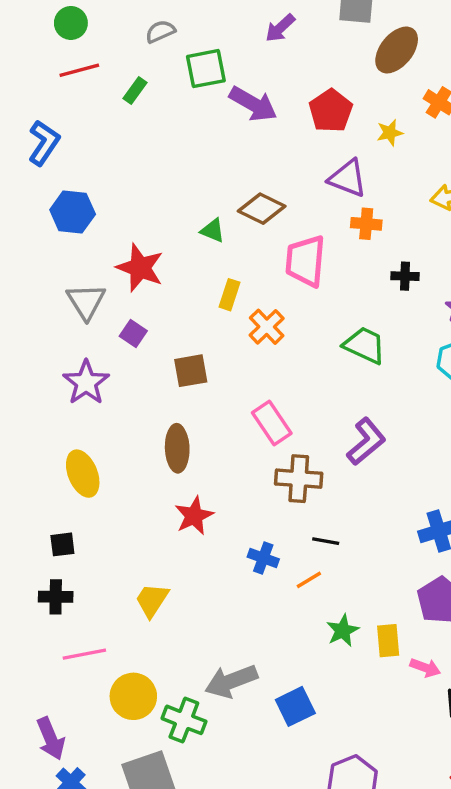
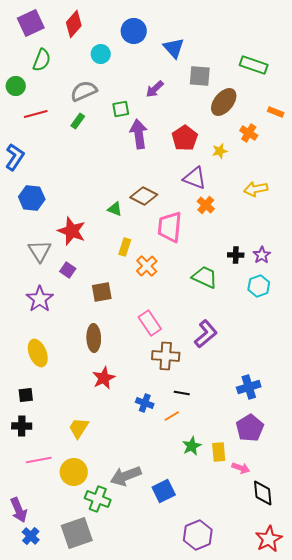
green circle: (71, 23) -> (16, 86), moved
gray semicircle: (160, 31) -> (84, 91), size x1.5
green square: (206, 69) -> (121, 109), moved, size x0.7
green rectangle: (135, 90) -> (78, 121), moved
purple arrow: (253, 104) -> (139, 134), turned -128
orange cross: (366, 224) -> (206, 205), turned 36
black cross: (405, 276) -> (236, 255), moved
yellow circle: (133, 696) -> (74, 472), moved

